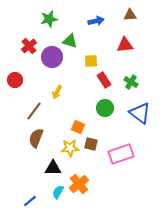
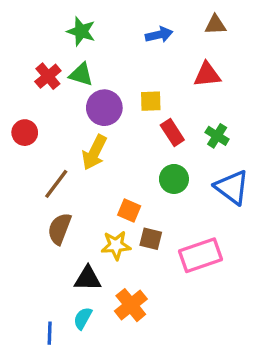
green star: (49, 19) -> (81, 31), turned 30
green triangle: (70, 41) -> (81, 75), moved
purple circle: (52, 57) -> (104, 108), moved
yellow arrow: (57, 92) -> (94, 152), size x1.5
cyan semicircle: (58, 192) -> (83, 318), moved
blue line: (30, 201) -> (50, 333), turned -48

